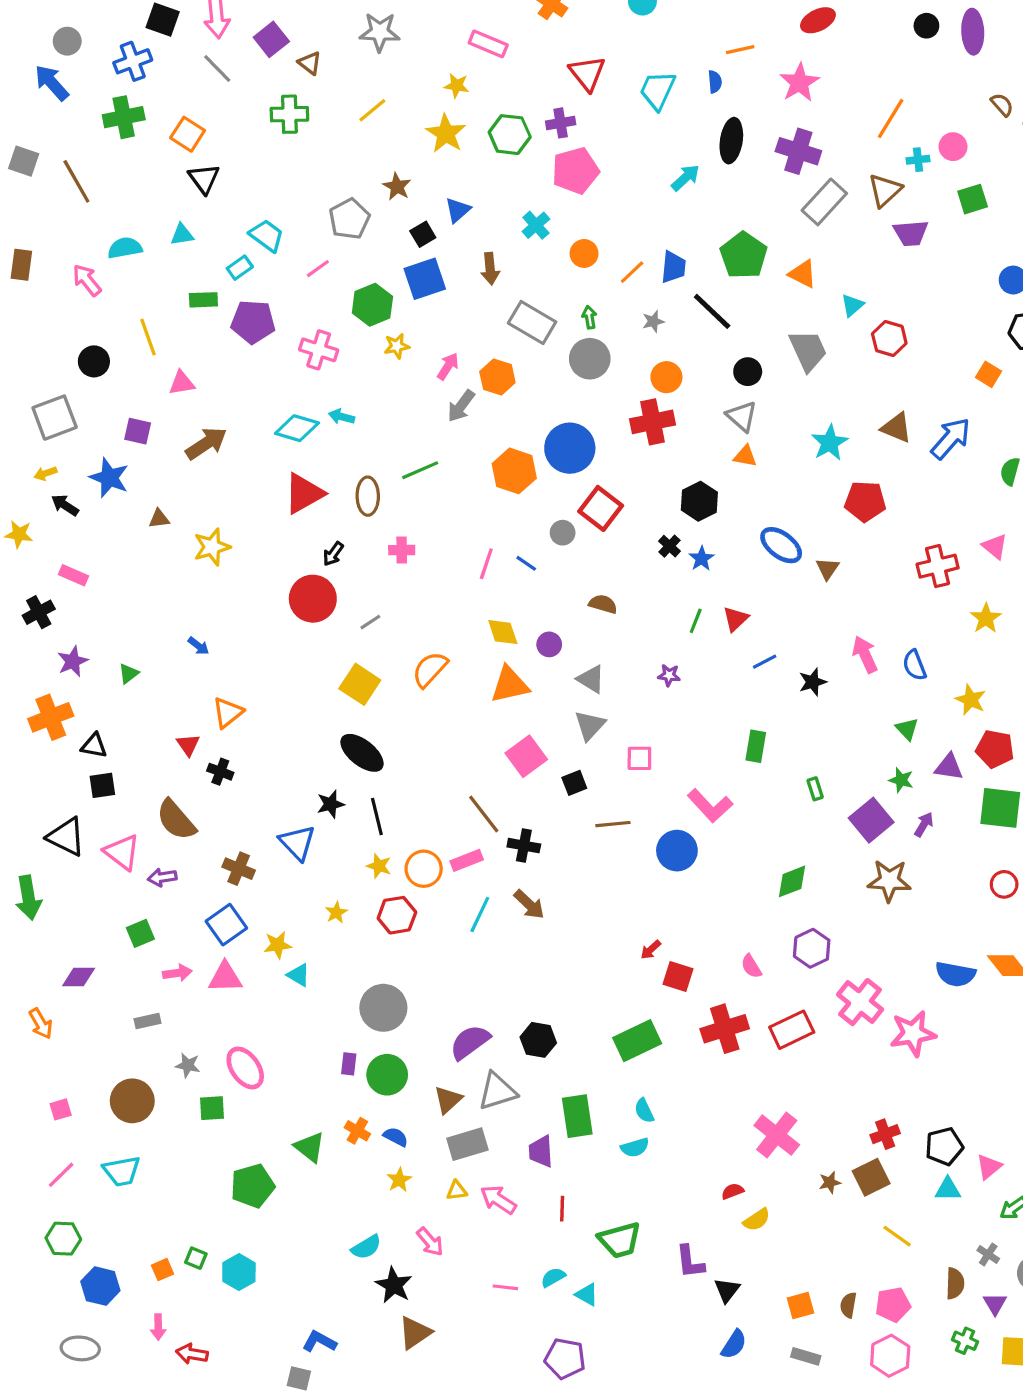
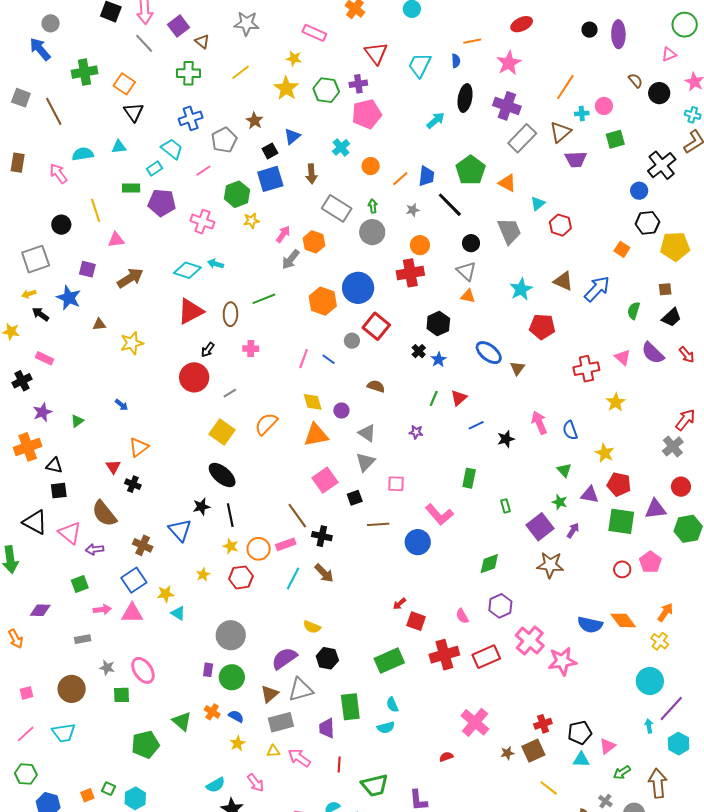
blue cross: (133, 61) -> (191, 118), moved
yellow semicircle: (757, 1220) -> (312, 627), moved, turned 54

